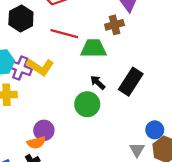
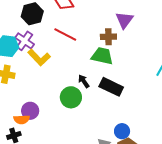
green trapezoid: (93, 48) -> (102, 56), moved
purple cross: (20, 68) -> (25, 41), moved
black rectangle: (131, 82) -> (111, 87), turned 70

